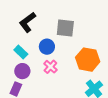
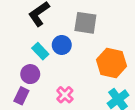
cyan rectangle: (21, 52) -> (40, 51), moved
pink cross: (50, 67) -> (65, 95), moved

